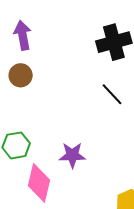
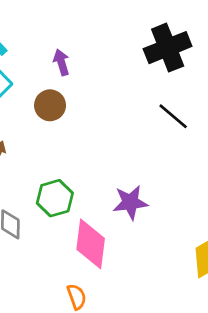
purple arrow: (23, 35) -> (61, 62), moved, size x0.7

